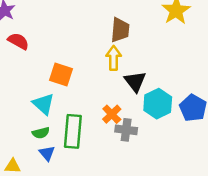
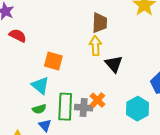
cyan hexagon: (158, 104) -> (138, 109), moved
orange cross: (112, 114) -> (98, 100), moved
gray cross: (126, 130) -> (84, 108), moved

